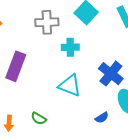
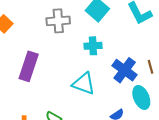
cyan cross: (70, 47) -> (93, 46), moved

